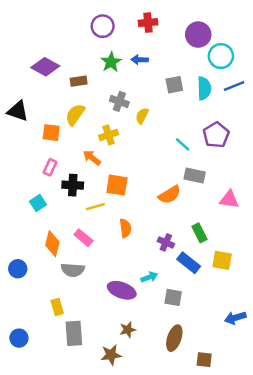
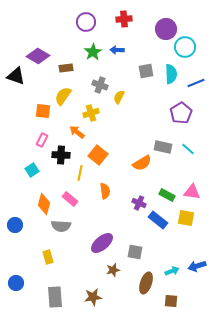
blue line: (234, 86) -> (196, 83), moved
black triangle: (18, 111) -> (16, 76), moved
cyan line: (183, 144) -> (188, 149), moved
orange square: (117, 185) -> (98, 155), turned 30
pink triangle: (229, 199) -> (192, 192), moved
yellow line: (95, 207) -> (80, 173), turned -63
green rectangle: (199, 233) -> (167, 195), turned -35
cyan arrow: (149, 277) -> (172, 271), moved
purple ellipse: (122, 290) -> (102, 243), turned -60
gray square: (173, 297) -> (135, 252), moved
brown star: (128, 330) -> (113, 270), moved
gray rectangle: (74, 333) -> (55, 297), moved

